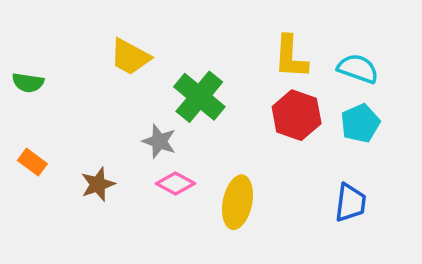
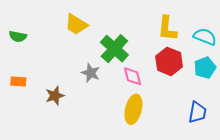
orange rectangle: (32, 162) -> (18, 81), turned -35
pink diamond: (176, 183) -> (133, 76), moved, turned 45

